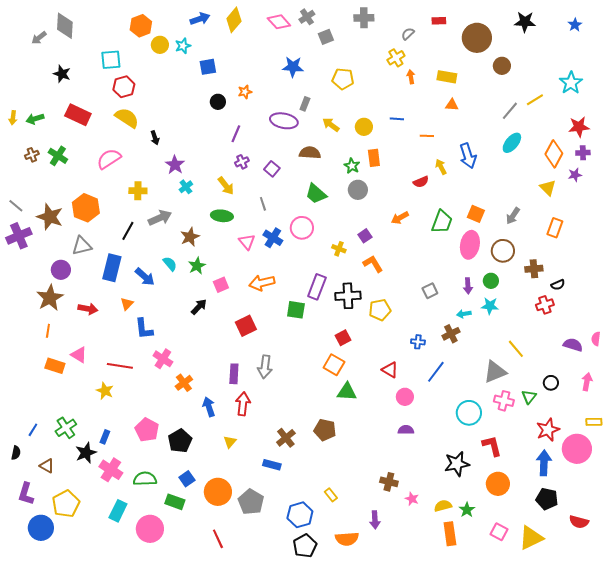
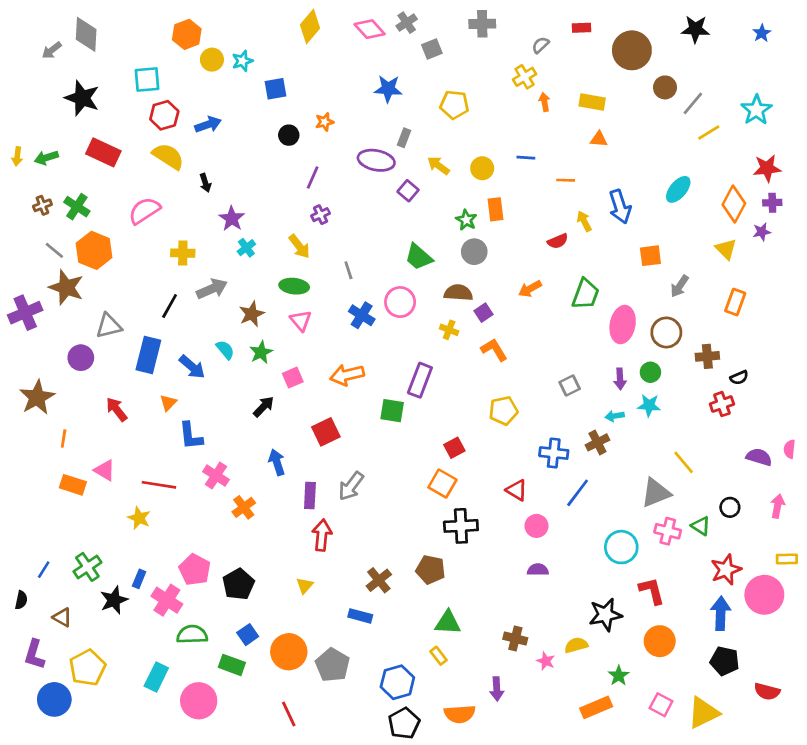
blue arrow: (200, 19) -> (208, 125), moved
black star: (62, 74) -> (82, 98), size x1.5
gray line: (510, 111) -> (693, 103), moved
brown semicircle: (310, 153) -> (458, 293), moved
purple square: (272, 169) -> (408, 191), moved
gray line: (16, 206) -> (54, 250), moved
orange hexagon: (86, 208) -> (94, 250), moved
orange square: (476, 214) -> (650, 256), moved, turned -30
pink triangle: (247, 242) -> (301, 321), moved
black cross: (348, 296) -> (461, 526), moved
brown star: (50, 298) -> (37, 397), moved
red arrow: (88, 309) -> (117, 409), turned -138
blue cross: (418, 342) -> (554, 453), size x1.5
gray arrow: (265, 367) -> (351, 486), turned 30
green triangle: (347, 392) -> (448, 623), moved
green triangle: (529, 397) -> (701, 526), turned -35
blue arrow: (209, 407) -> (277, 462), moved
pink cross: (111, 470) -> (167, 600), moved
yellow semicircle: (443, 506) -> (576, 645), moved
orange rectangle: (450, 534) -> (596, 707), turned 75

